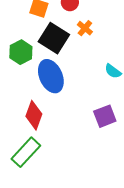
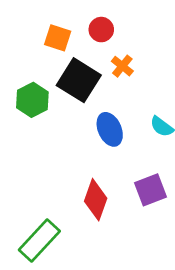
blue ellipse: (51, 76) -> (110, 129), moved, size x0.7
red diamond: (34, 115) -> (96, 200), moved

